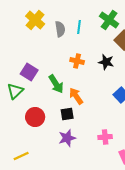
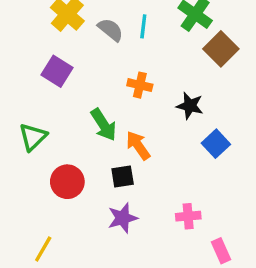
gray semicircle: (60, 29) -> (110, 30), turned -42
black star: (106, 62) -> (190, 106), moved
purple square: (29, 72) -> (57, 71), moved
yellow line: (21, 156) -> (43, 249), turned -35

